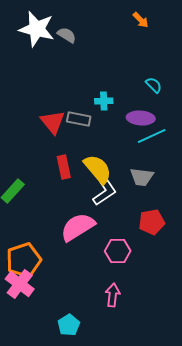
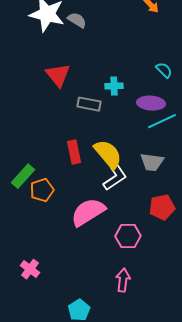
red triangle: (53, 122) -> (58, 75), moved
orange pentagon: (24, 260) -> (42, 190), moved, size x0.7
pink cross: (20, 284) -> (30, 269), size x0.7

